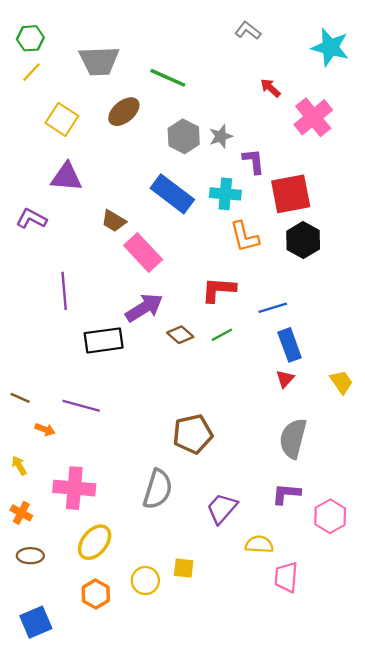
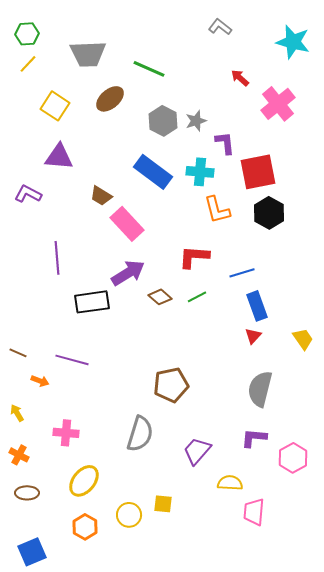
pink cross: (74, 488) -> (66, 433), size x0.7

